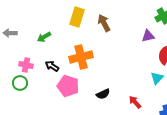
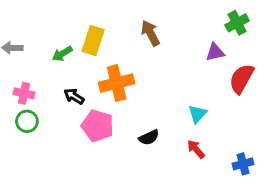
yellow rectangle: (77, 17) -> (93, 40), moved
pink cross: (26, 65) -> (24, 93), moved
cyan triangle: (157, 78) -> (197, 114), moved

